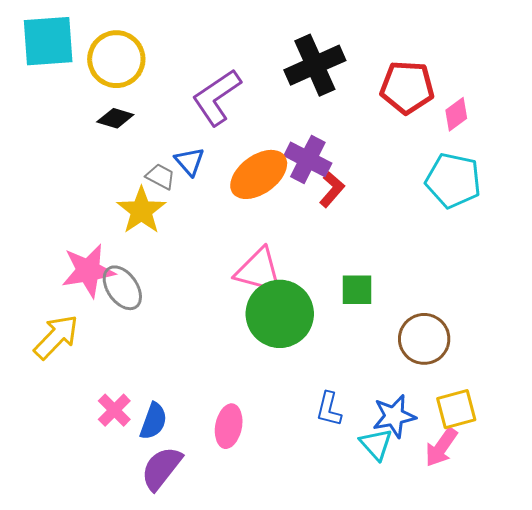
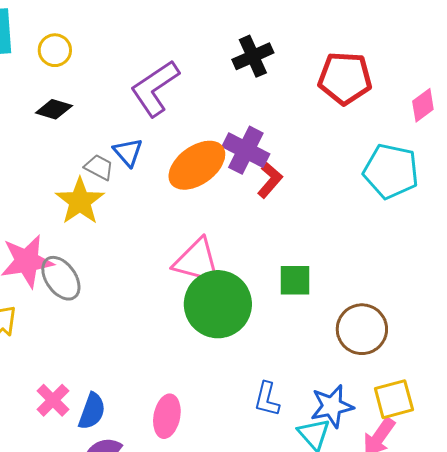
yellow circle: (116, 59) -> (55, 50), size x0.6
black cross: (315, 65) -> (253, 56), size x0.7
pink diamond: (456, 114) -> (423, 105), moved

